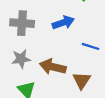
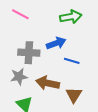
gray cross: (22, 23) -> (29, 53), moved
blue line: (91, 46) -> (72, 61), moved

